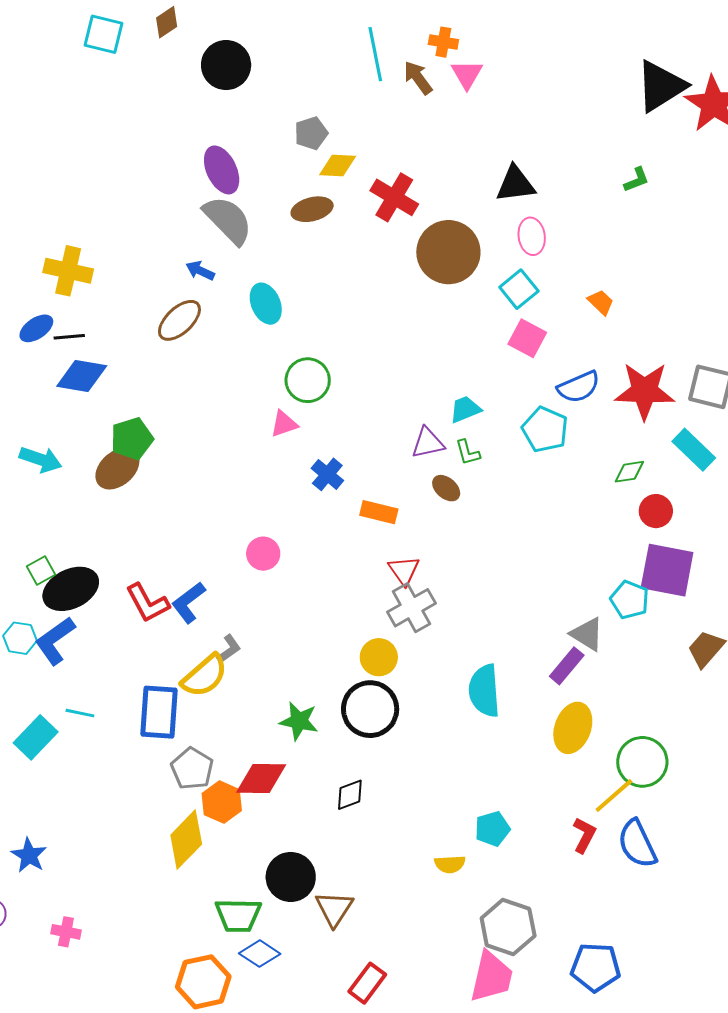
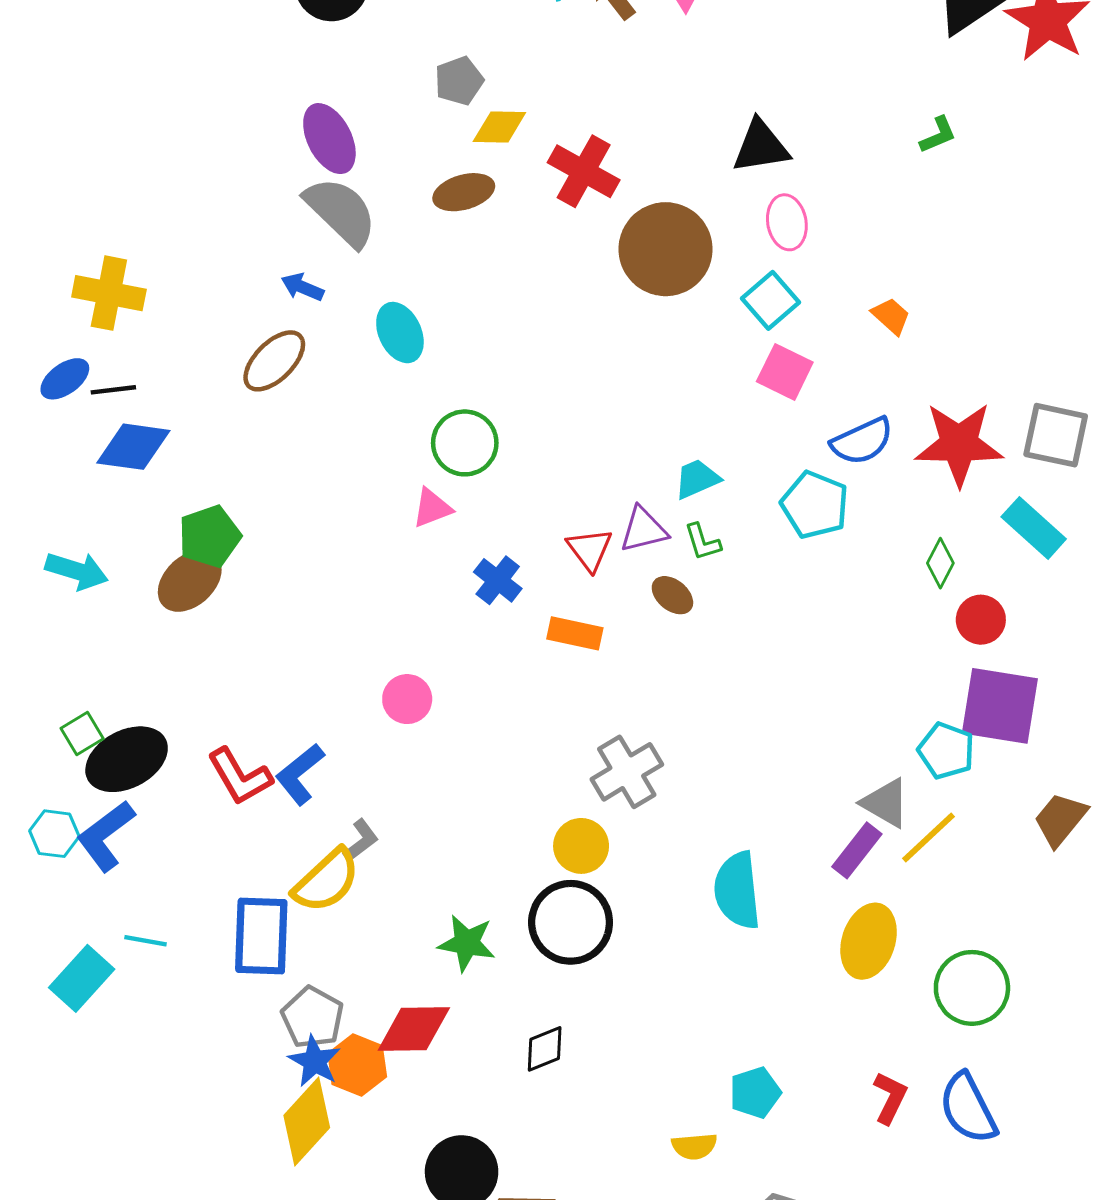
green diamond: (629, 472) -> (940, 563), turned -52
red triangle: (404, 571) -> (590, 550), moved
yellow line: (614, 795) -> (929, 838), moved
blue star: (29, 855) -> (315, 1061), moved

